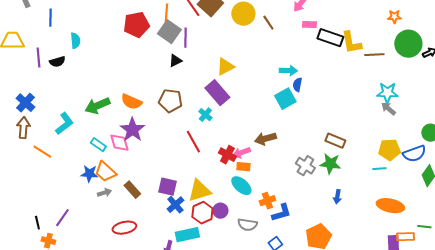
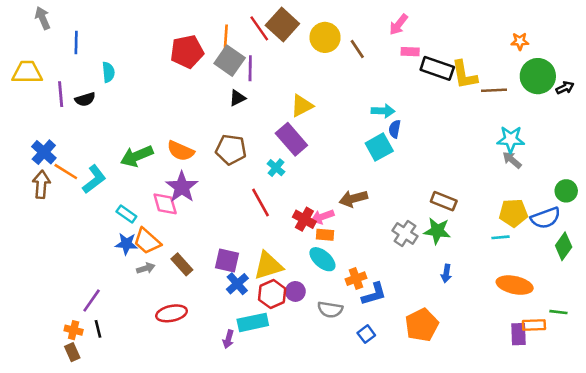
cyan rectangle: (98, 145) -> (126, 214), moved
orange line: (42, 152) -> (66, 172), moved
black line: (37, 223) -> (98, 329), moved

